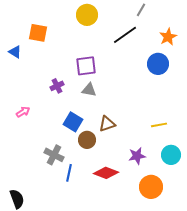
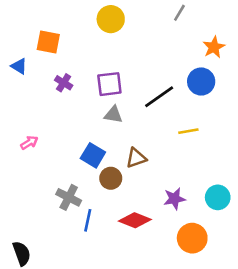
black line: (125, 35) -> (159, 97), moved
purple cross: (57, 86) -> (64, 83), moved, turned -32
yellow line: (159, 125) -> (188, 131), moved

